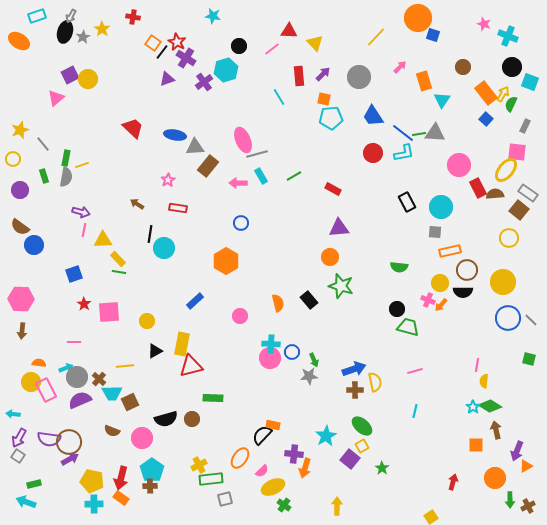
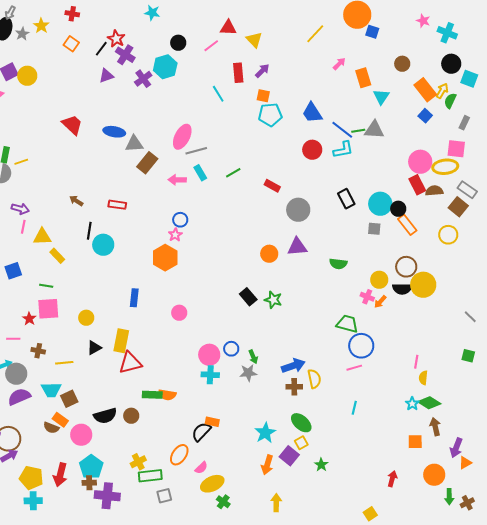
orange square: (153, 43) -> (71, 44), moved
gray circle: (359, 77) -> (298, 210), moved
pink ellipse: (243, 140) -> (182, 137), turned 50
pink circle: (459, 165) -> (420, 162), moved
yellow ellipse: (506, 170) -> (445, 167), turned 45
pink star: (168, 180) -> (175, 235), moved
purple triangle: (339, 228) -> (297, 247), moved
orange rectangle: (450, 251) -> (407, 225), moved, turned 65
green line: (119, 272) -> (46, 286), moved
yellow circle: (503, 282) -> (423, 285), moved
green star: (341, 286) -> (273, 300), moved, size x0.7
blue rectangle: (195, 301) -> (134, 298), turned -42
orange semicircle: (278, 303) -> (167, 395), moved, turned 114
red star: (84, 304) -> (29, 319), moved
black circle: (397, 309) -> (398, 209), moved
blue circle: (508, 318) -> (361, 346), moved
cyan cross: (271, 344) -> (210, 375), moved
brown cross: (99, 379) -> (38, 351), moved, turned -32
purple cross: (294, 454) -> (107, 496), moved, size x1.4
orange arrow: (305, 468) -> (267, 465), moved
orange rectangle: (121, 498) -> (60, 420), moved

